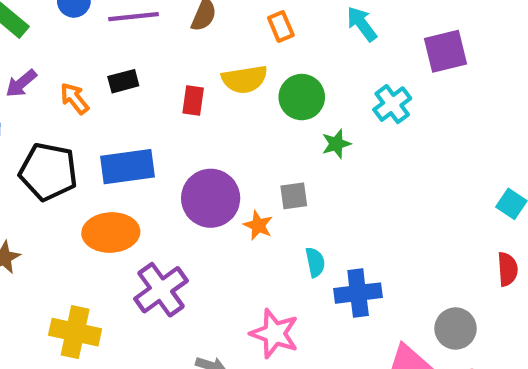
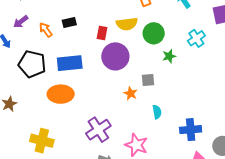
purple circle: (211, 198) -> (115, 56), moved
purple cross: (161, 290) -> (98, 130), moved
blue cross: (358, 293) -> (191, 130), moved

